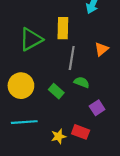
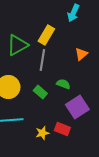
yellow rectangle: (63, 28) -> (46, 35), turned 30
gray line: (72, 58) -> (42, 60), moved
purple square: (97, 108) -> (77, 107), size x1.6

